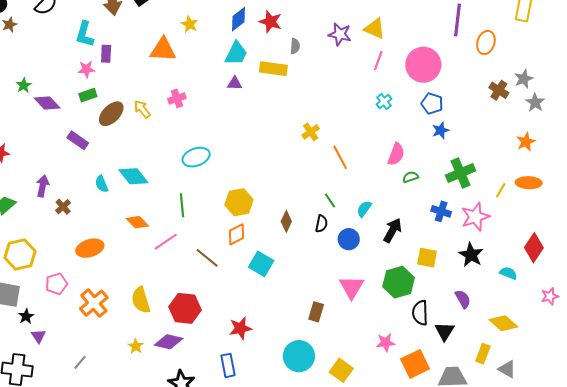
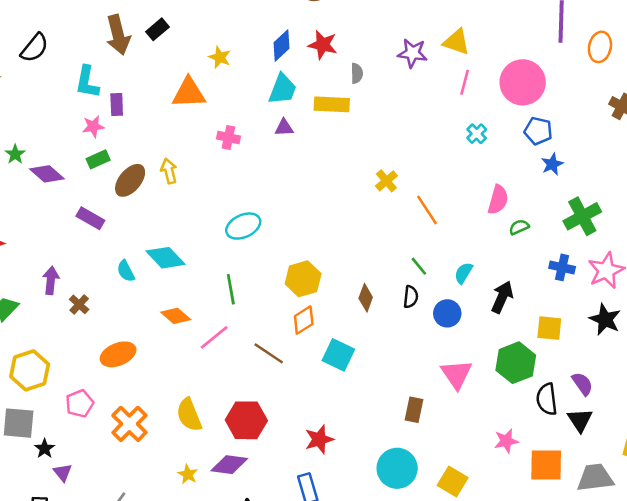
pink cross: (177, 98) -> (228, 137), moved, turned 36
yellow arrow: (142, 109) -> (169, 171), turned 30
purple semicircle: (463, 299) -> (582, 384), moved
orange square: (415, 364) -> (546, 465), turned 32

